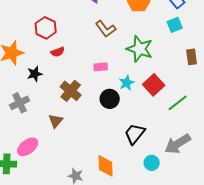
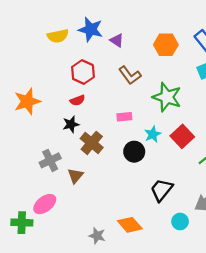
red hexagon: (46, 28) -> (83, 72), moved
black star: (35, 74) -> (71, 124), moved
gray cross: (20, 103) -> (50, 160), moved
orange diamond: (106, 166) -> (130, 225), turned -40

